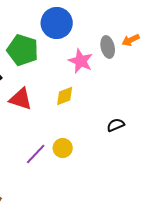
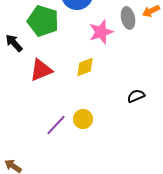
pink star: (81, 61) -> (101, 32), turned 30
red triangle: (21, 99) -> (41, 70), turned -40

